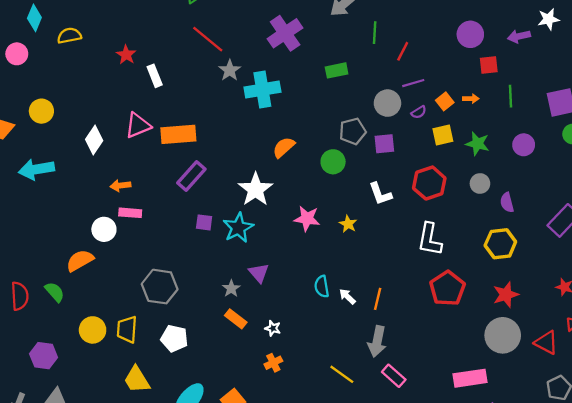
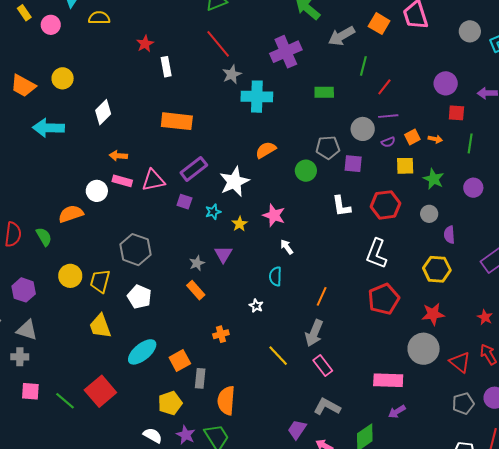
pink triangle: (138, 125) -> (153, 180), moved
purple rectangle: (191, 176) -> (194, 169), moved
yellow star: (348, 224) -> (240, 224), moved
cyan star: (238, 228) -> (213, 212), size x0.6
white arrow: (347, 296) -> (287, 247), moved
white star: (273, 328) -> (256, 306), moved

